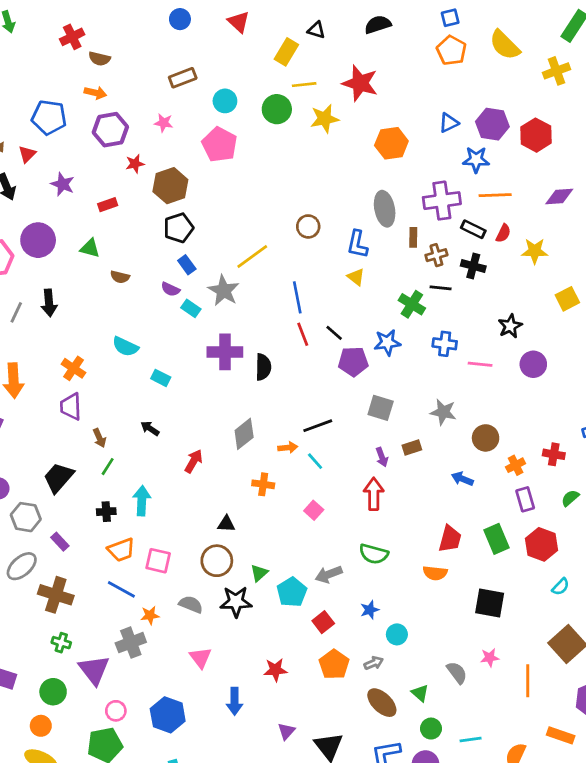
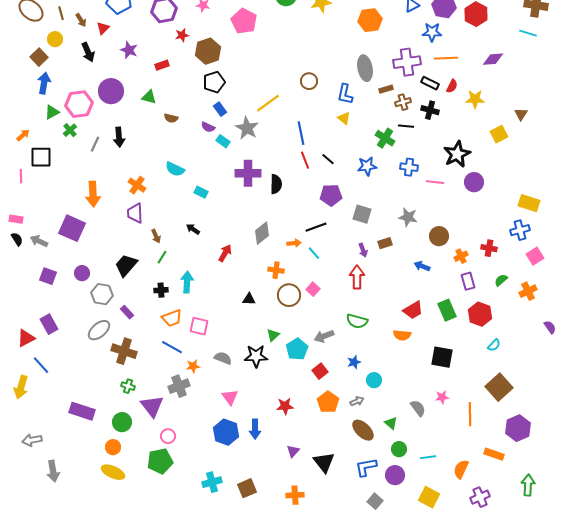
brown rectangle: (413, 237) -> (386, 89), turned 72
black star: (510, 326) -> (457, 154), size x1.5
purple pentagon: (353, 362) -> (331, 195), moved
red trapezoid: (450, 539) -> (413, 310), turned 45
brown circle: (217, 561) -> (289, 295), moved
blue hexagon: (168, 715) -> (226, 432), moved

